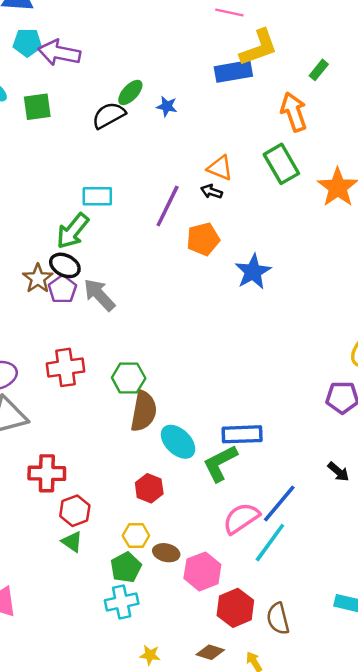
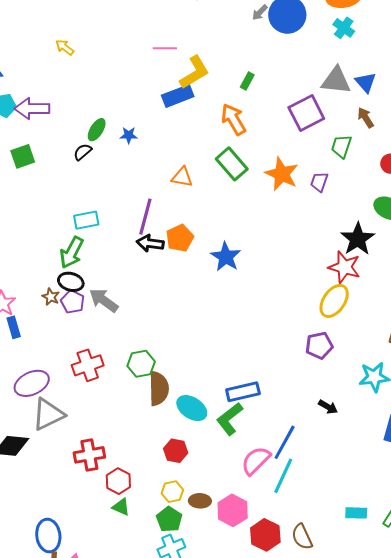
black semicircle: (109, 115) -> (83, 152), size x0.7
black arrow: (212, 192) -> (150, 243), moved, size x1.5
brown star: (38, 278) -> (51, 297), size x0.7

